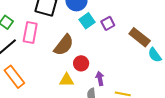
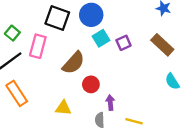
brown rectangle: (140, 37) -> (162, 45), moved
yellow triangle: (67, 80) -> (63, 108), moved

